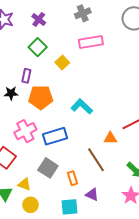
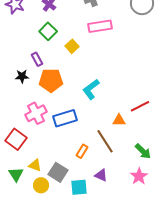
purple rectangle: (26, 76) -> (37, 59), turned -40
cyan L-shape: (82, 107) -> (91, 89), turned -80
gray square: (48, 168) -> (58, 172), moved
orange rectangle: (72, 178) -> (82, 151), moved, turned 48

